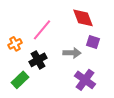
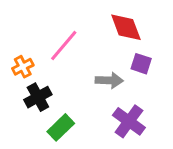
black cross: (38, 60) -> (38, 97), moved
green rectangle: (20, 80) -> (61, 127), moved

